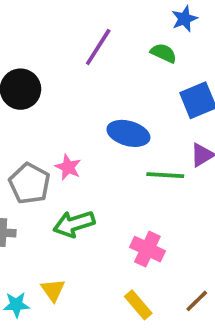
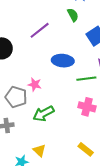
purple line: (98, 47) -> (40, 30), moved, turned 30
green semicircle: (164, 53) -> (73, 15), turned 48
pink cross: (147, 249) -> (87, 107), moved

